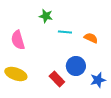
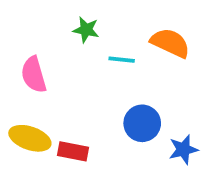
orange semicircle: (91, 38) -> (170, 43), moved, size x1.5
red rectangle: (57, 79) -> (73, 151), moved, turned -35

